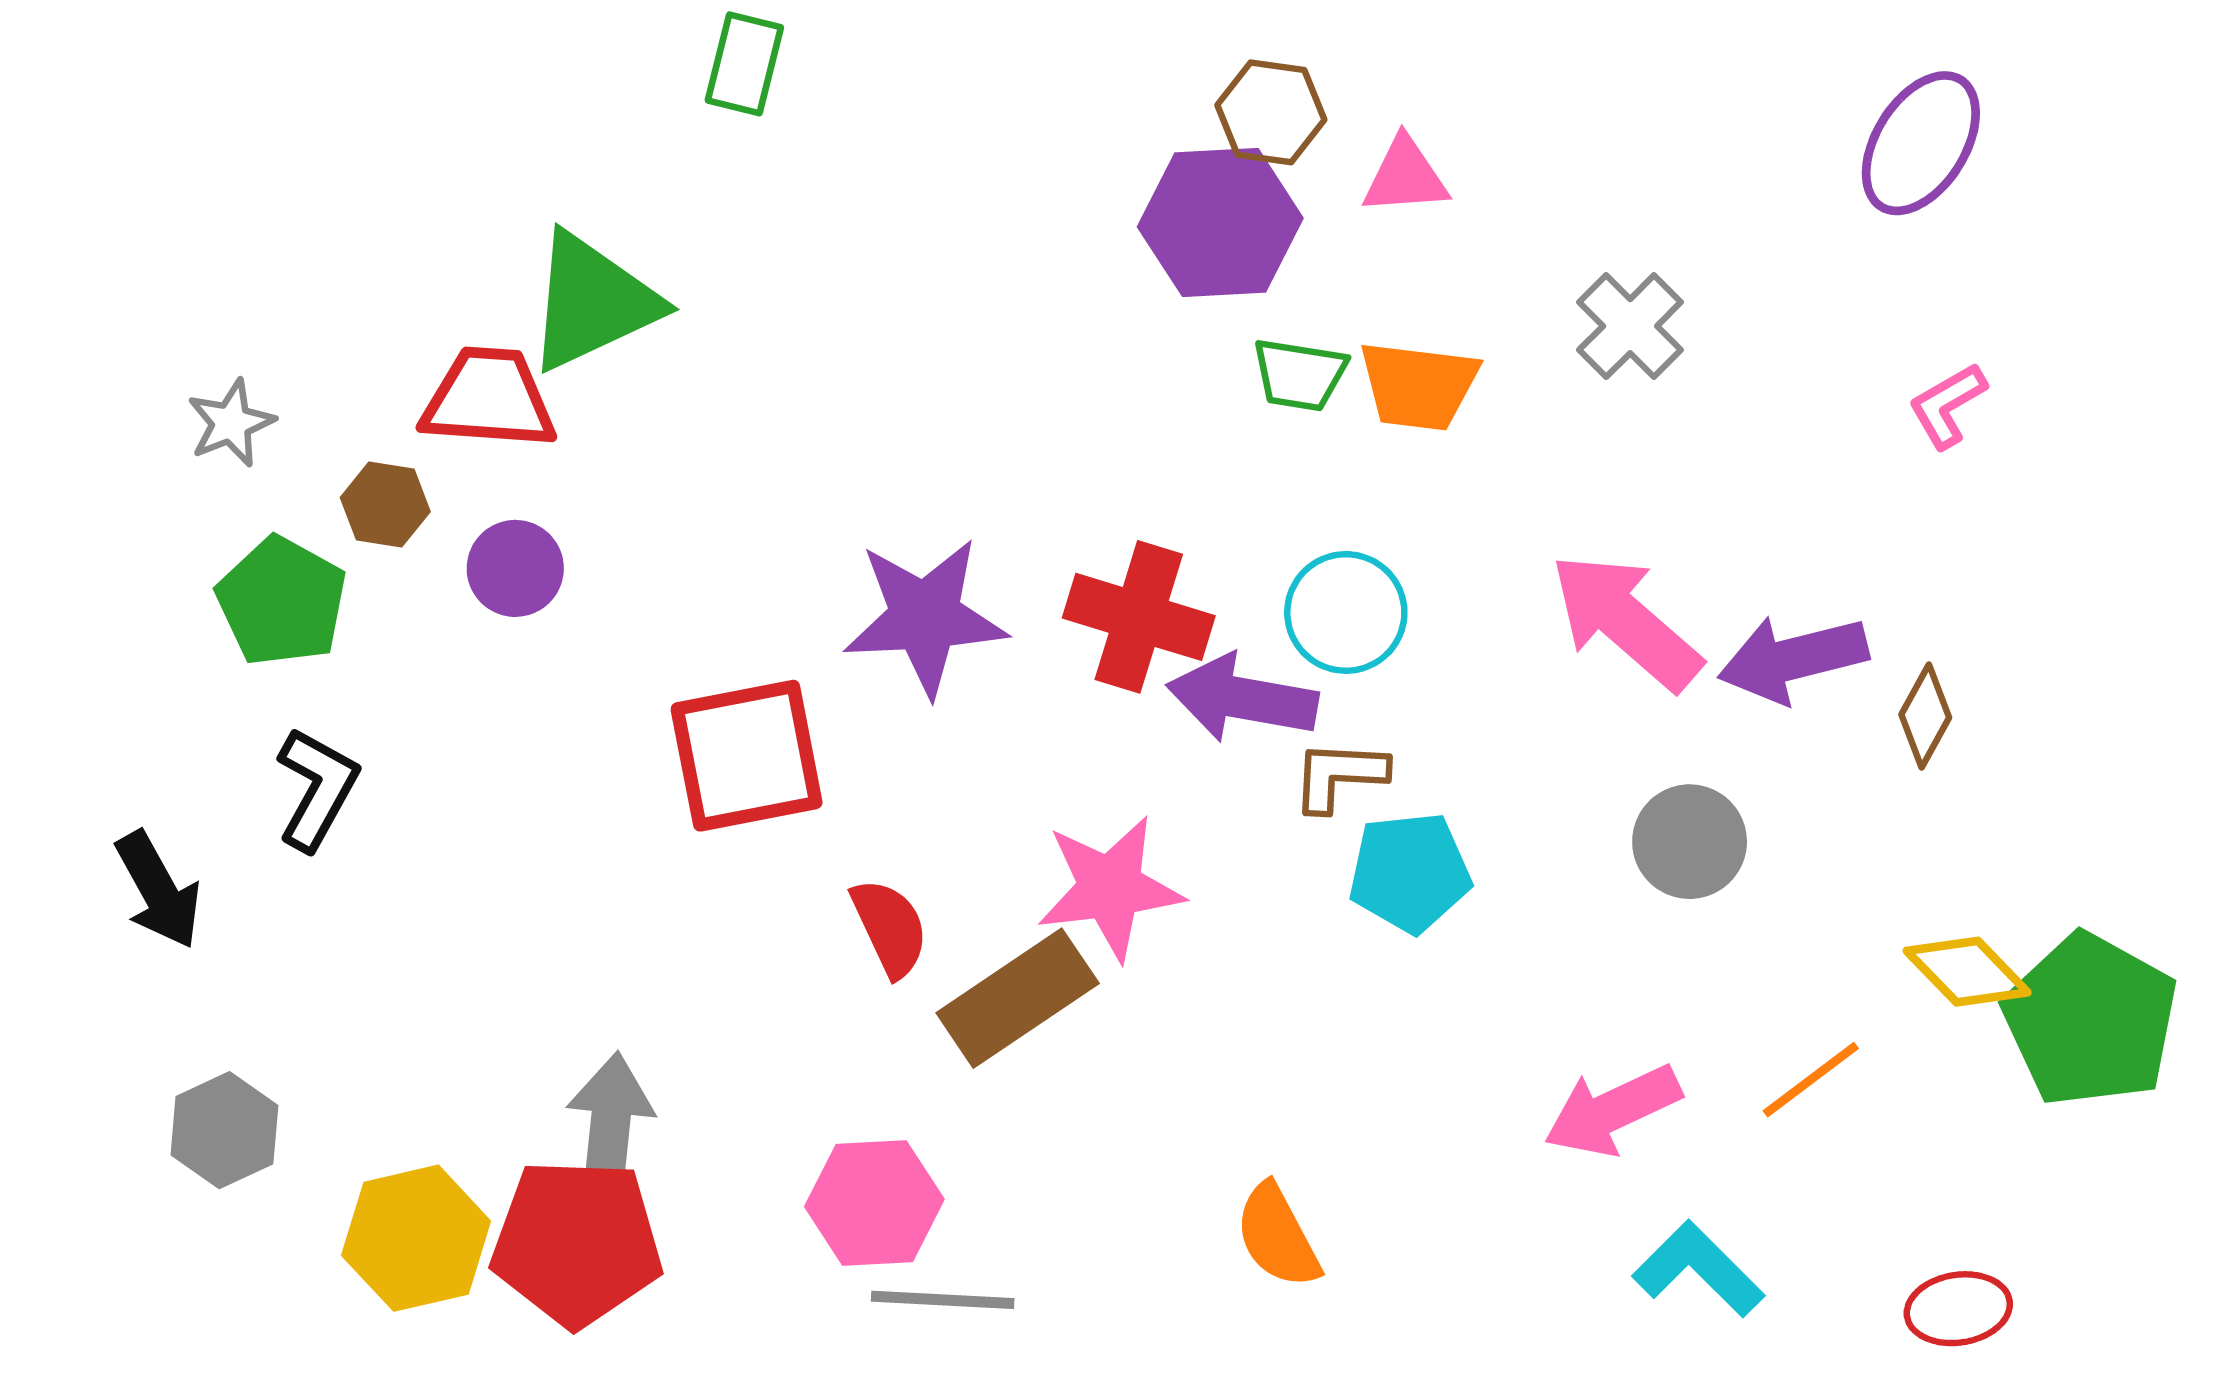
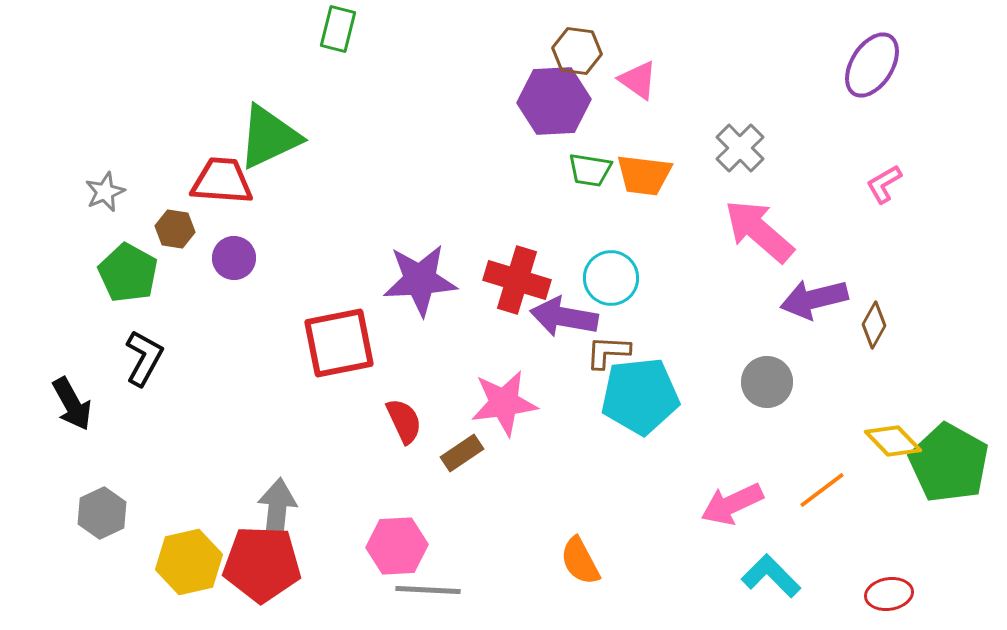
pink triangle: (1405, 176) -> (638, 80), turned 39
pink arrow: (1626, 621) -> (759, 231), moved
cyan pentagon: (1410, 872) -> (640, 396), size x1.4
brown rectangle: (1018, 998) -> (462, 453), size x0.6

